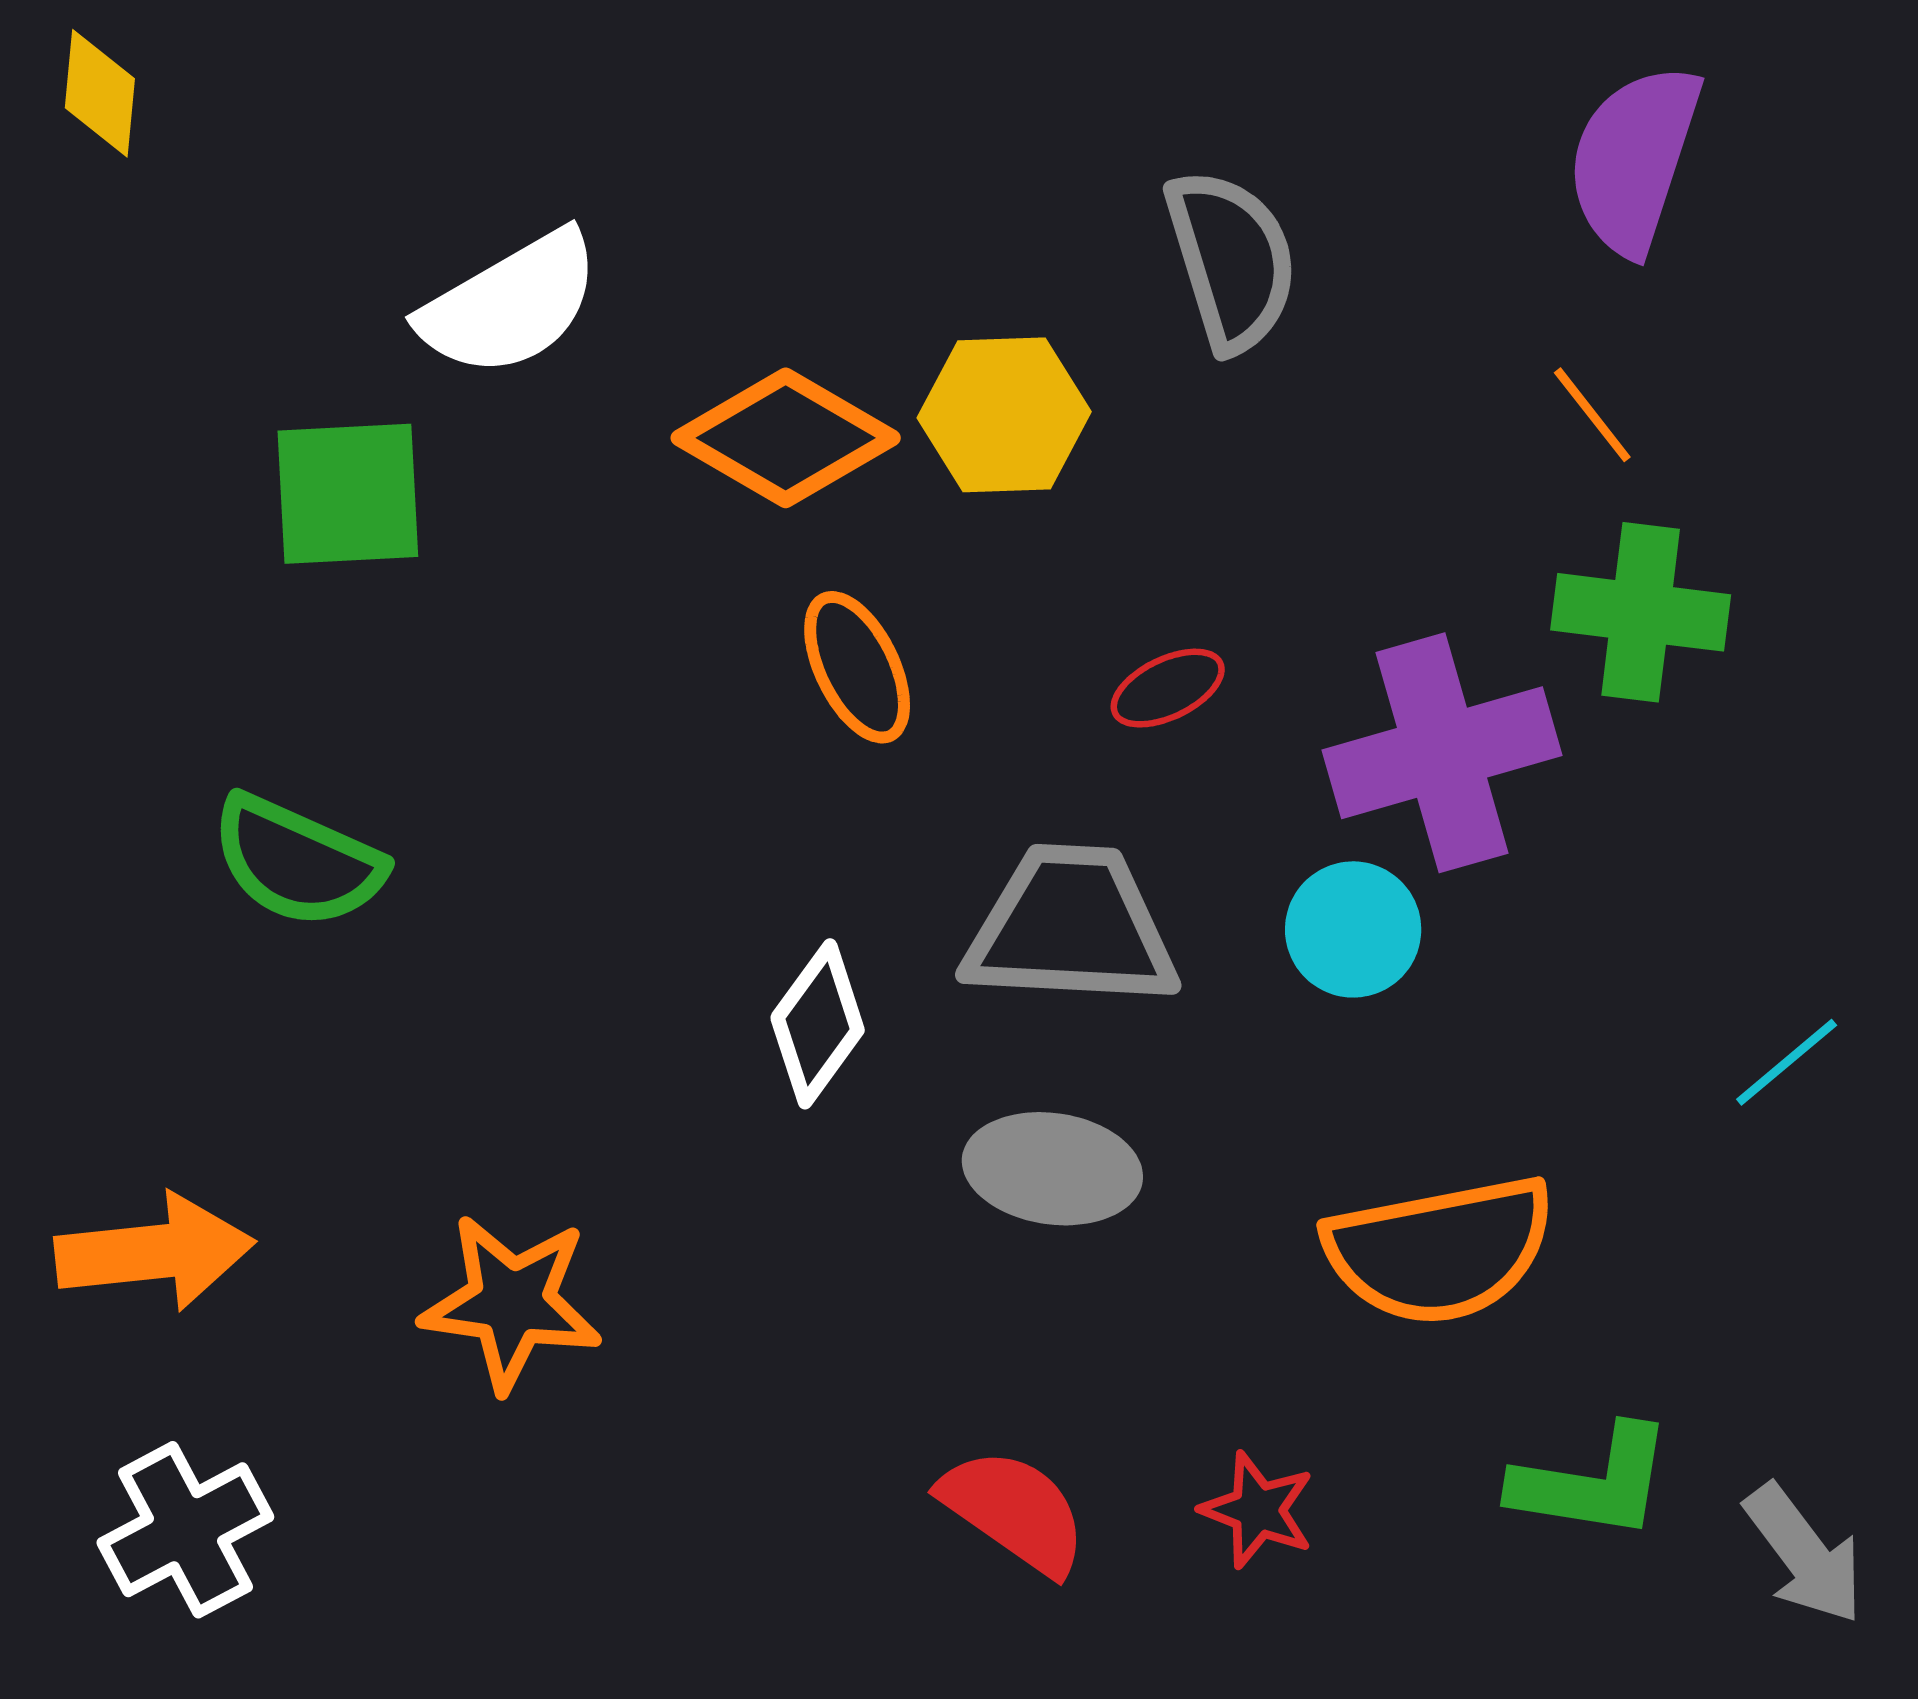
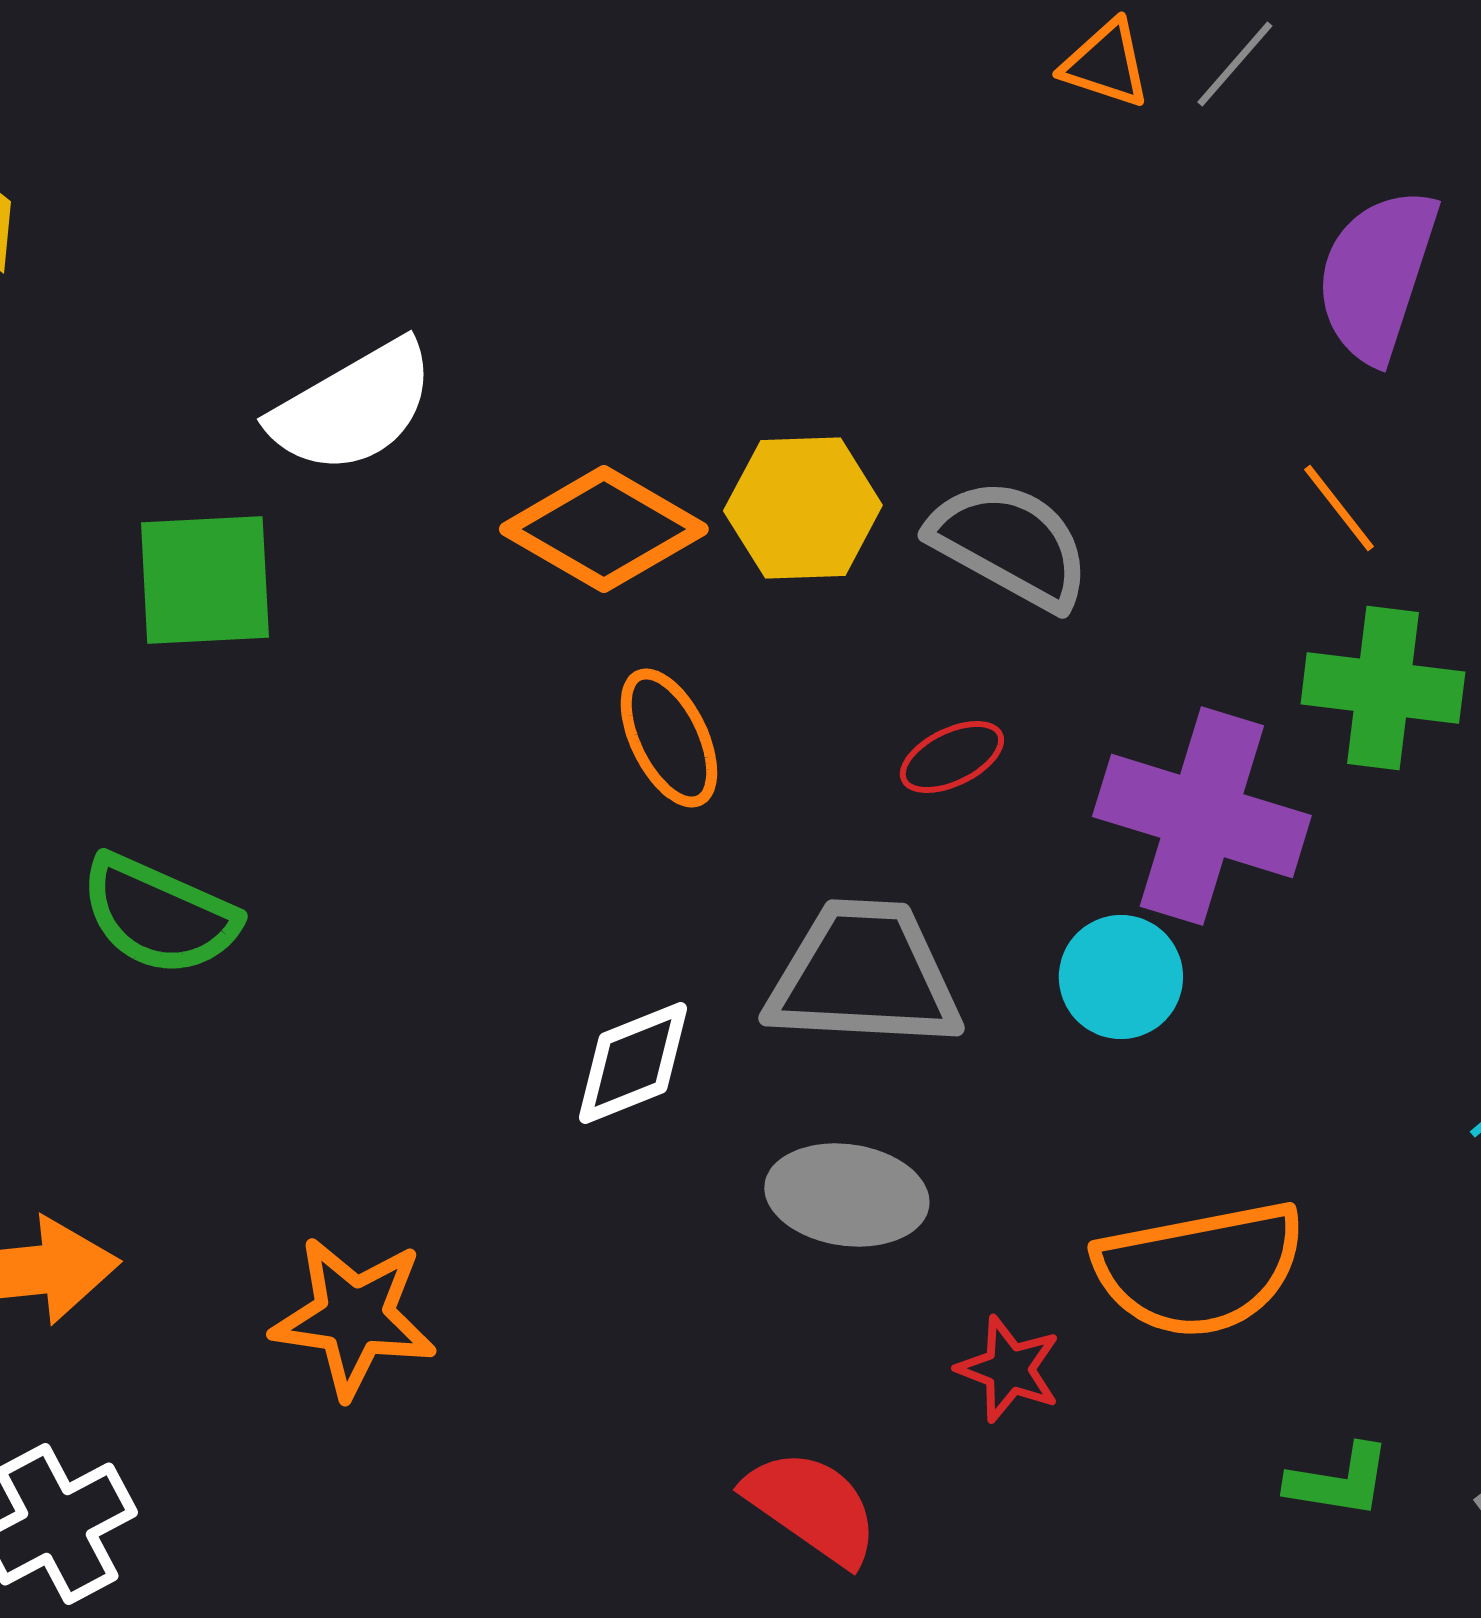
gray semicircle: (1231, 260) -> (1010, 544), moved, turned -44
purple cross: (1442, 753) -> (1202, 816), turned 33
white diamond: (818, 1024) -> (633, 1063), turned 32
green L-shape: (1592, 1483) -> (1339, 1481), size x0.7
red star: (1258, 1510) -> (1009, 1369), moved

